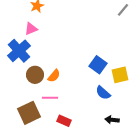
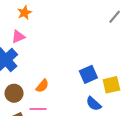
blue square: (98, 65) -> (88, 74), turned 30
brown circle: (35, 75) -> (14, 93), moved

